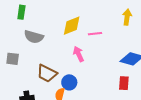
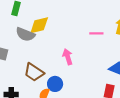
yellow diamond: (72, 26) -> (39, 25), moved
pink line: (95, 34) -> (96, 33), moved

